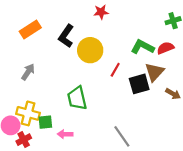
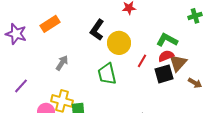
orange rectangle: (30, 29) -> (50, 24), moved
red semicircle: (165, 48) -> (166, 56), moved
green trapezoid: (77, 98) -> (107, 74), moved

